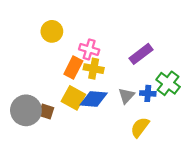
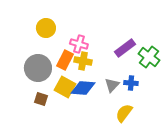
green cross: (168, 83) -> (149, 57), moved
gray circle: (26, 110) -> (38, 68), moved

